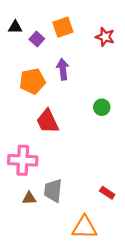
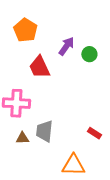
purple arrow: (63, 69) -> (66, 46), moved, turned 42
orange pentagon: (32, 81) -> (25, 30), turned -30

